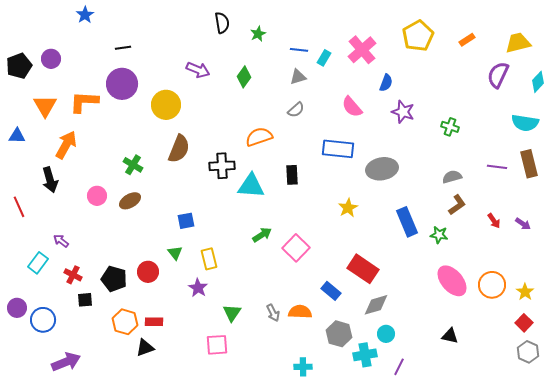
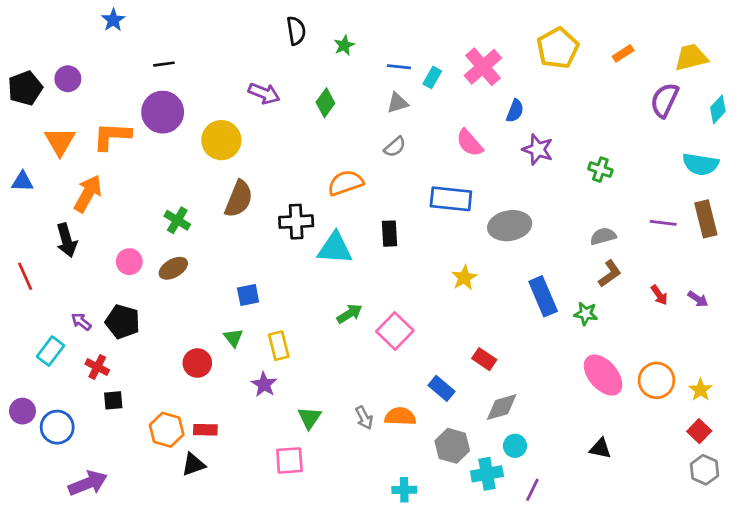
red rectangle: (363, 269) -> (484, 359), size x0.6
black pentagon: (114, 279) -> (123, 322), moved

